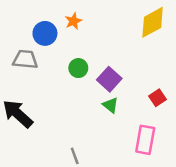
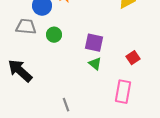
green circle: (78, 68) -> (54, 35), moved
purple square: (109, 79) -> (94, 43), turned -30

